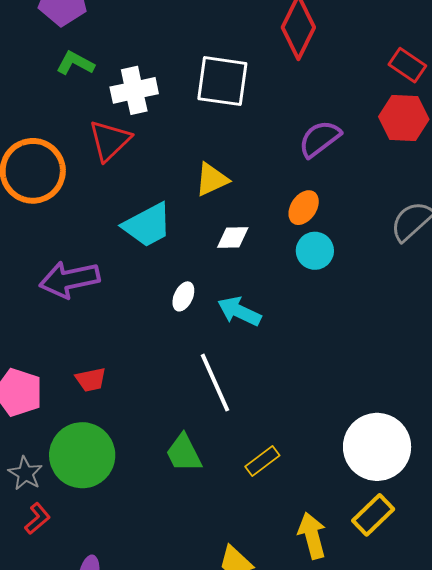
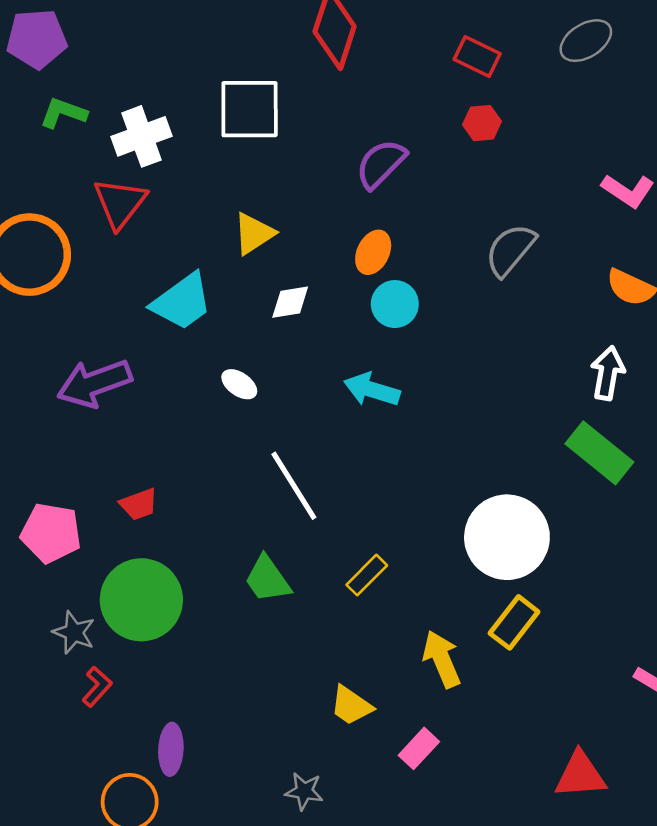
red hexagon: (404, 118) -> (482, 123), size x0.6
white ellipse: (183, 296) -> (239, 384), turned -72
cyan arrow: (239, 311) -> (372, 390), moved

